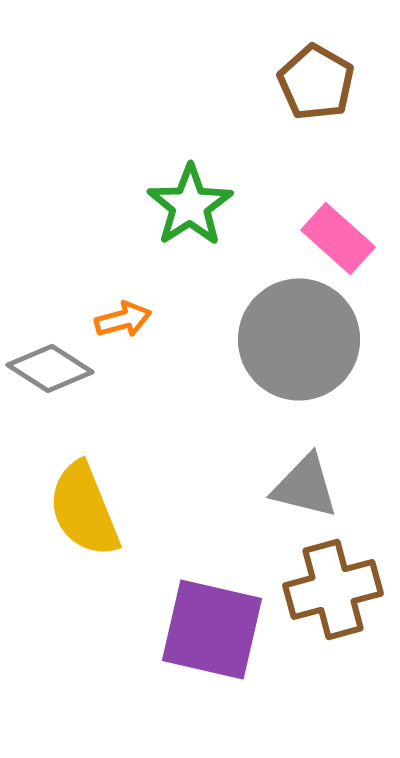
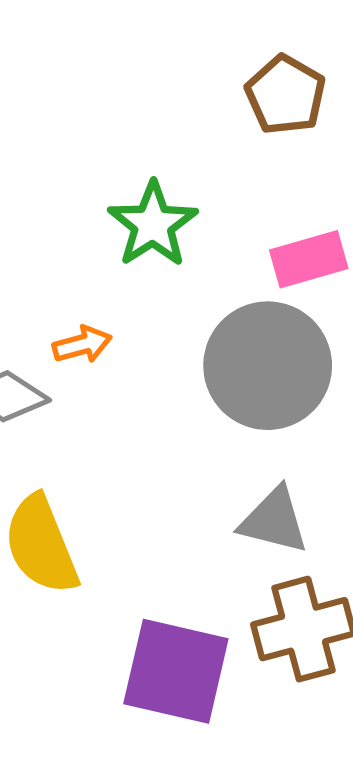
pink rectangle: (338, 238) -> (309, 259), turned -58

